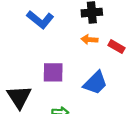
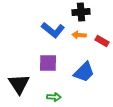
blue L-shape: (40, 20) -> (53, 30), moved

